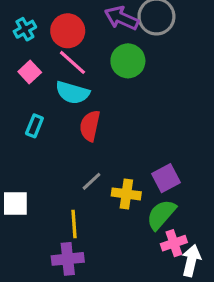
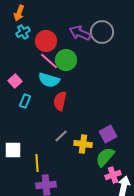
cyan cross: (25, 29) -> (23, 32), moved
green circle: (128, 61) -> (66, 60), moved
pink square: (30, 72) -> (15, 81), moved
yellow line: (74, 224) -> (37, 163), moved

